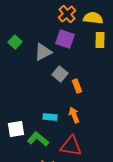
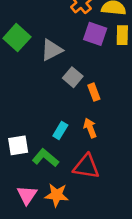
purple square: (65, 39) -> (95, 34), moved
green square: (15, 42) -> (17, 38), size x1.5
cyan rectangle: (50, 117) -> (60, 131), turned -64

